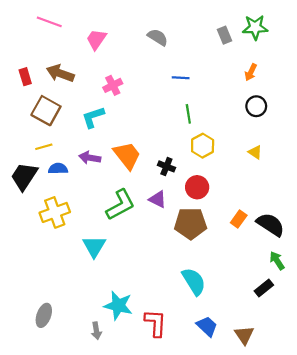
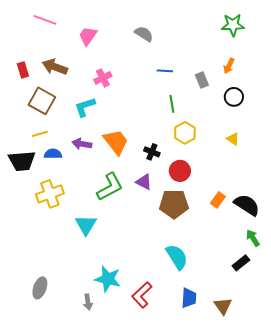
gray rectangle: (224, 35) -> (202, 80), moved
black trapezoid: (24, 176) -> (22, 161), turned -128
red L-shape: (155, 323) -> (142, 295), turned -136
blue trapezoid: (207, 326) -> (189, 298), turned 50

